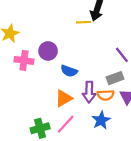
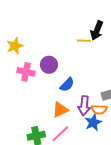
blue semicircle: (69, 71) -> (67, 85), turned -70
blue star: (101, 120) -> (93, 123), moved

